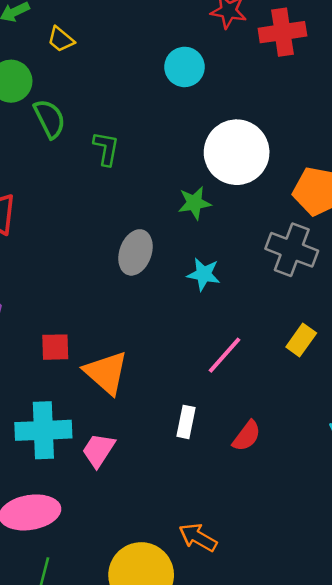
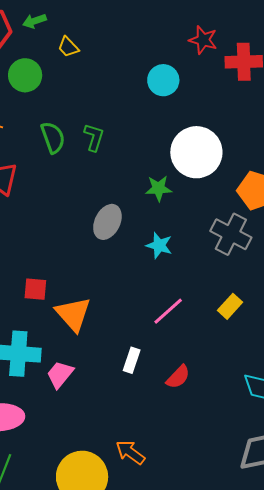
green semicircle: (50, 119) -> (53, 137), moved

